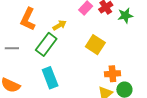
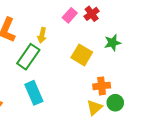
green star: (125, 15) -> (113, 43), moved
yellow arrow: (59, 25) -> (42, 35), turned 136

